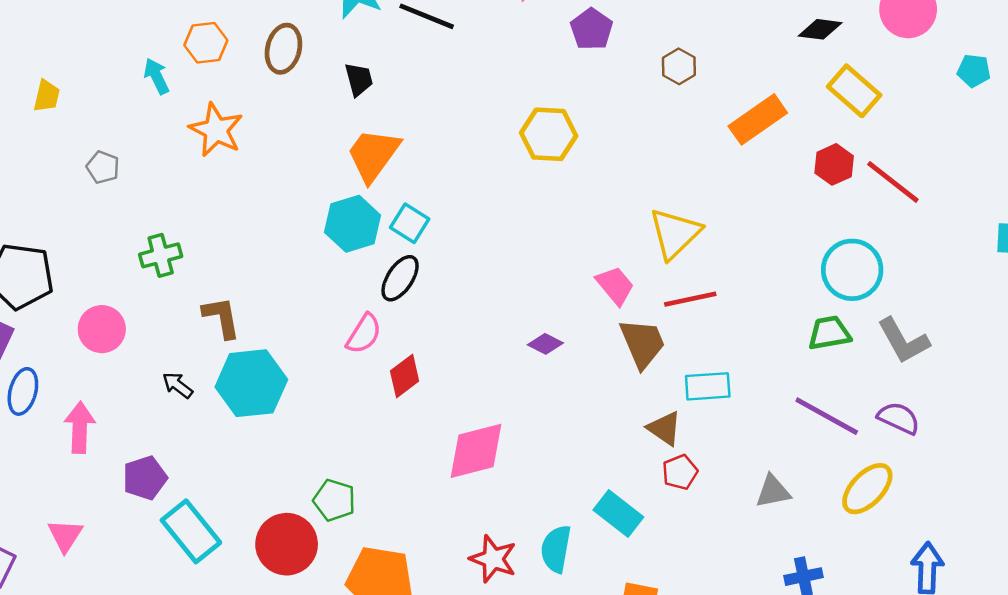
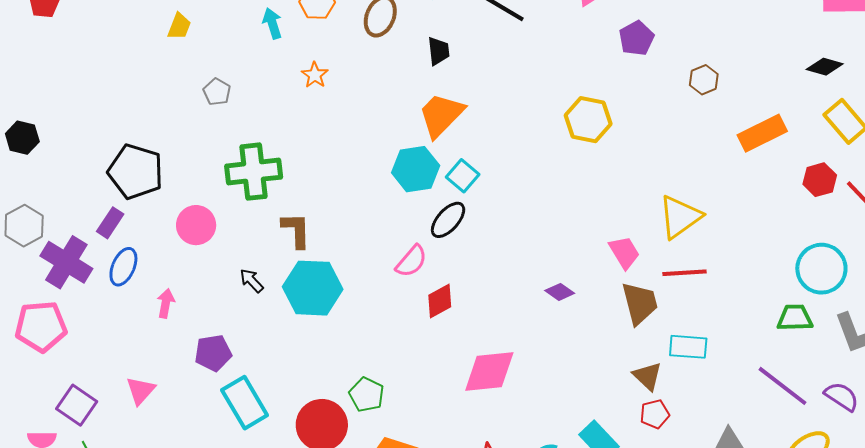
orange star: (216, 130) -> (315, 75), size x0.6
green cross: (161, 255) -> (254, 172), size x1.6
pink arrow: (80, 427) -> (166, 303), size x0.7

